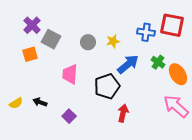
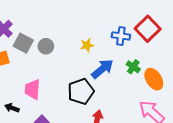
red square: (172, 25) -> (148, 29), turned 35
gray circle: (88, 42) -> (46, 46), moved
pink trapezoid: (70, 74) -> (33, 89), moved

